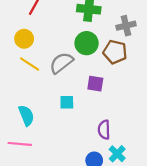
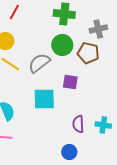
cyan square: (67, 102) -> (44, 99), size x1.6
cyan cross: (117, 154) -> (103, 125), moved, turned -35

